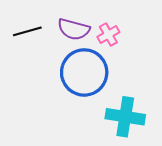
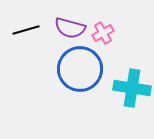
cyan cross: (125, 117) -> (132, 88), moved

